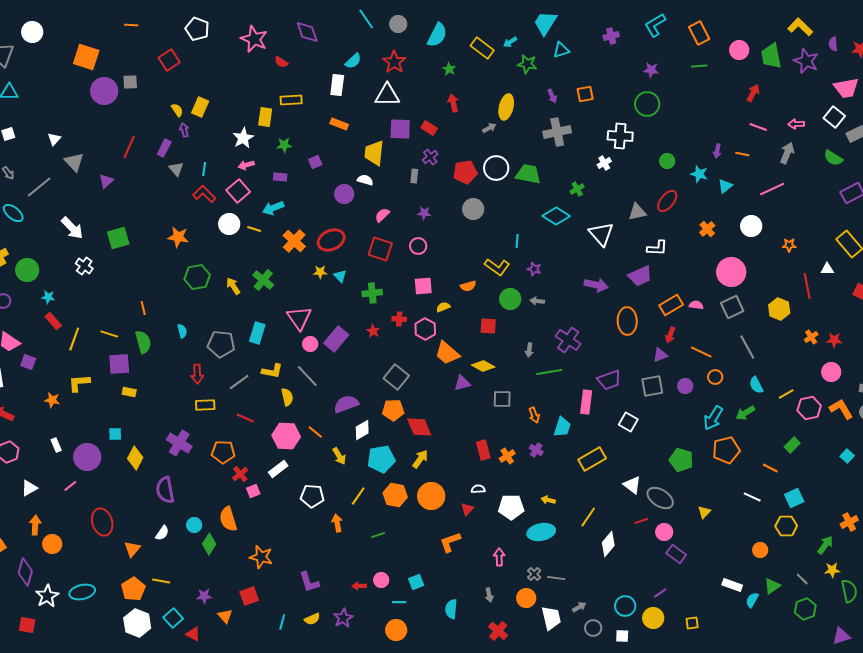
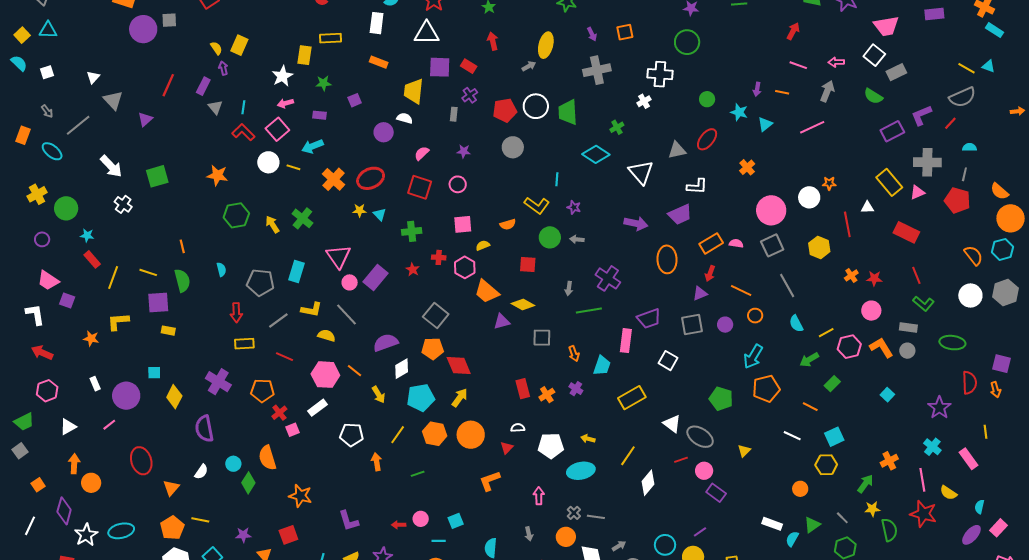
green trapezoid: (528, 174) -> (568, 112), turned -104
white circle: (751, 226) -> (809, 197), moved
yellow semicircle: (287, 397) -> (326, 336), turned -60
green arrow: (745, 413) -> (809, 360), moved

